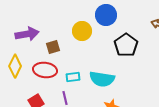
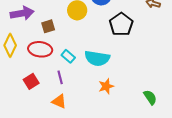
cyan rectangle: (73, 77) -> (68, 56), turned 48

